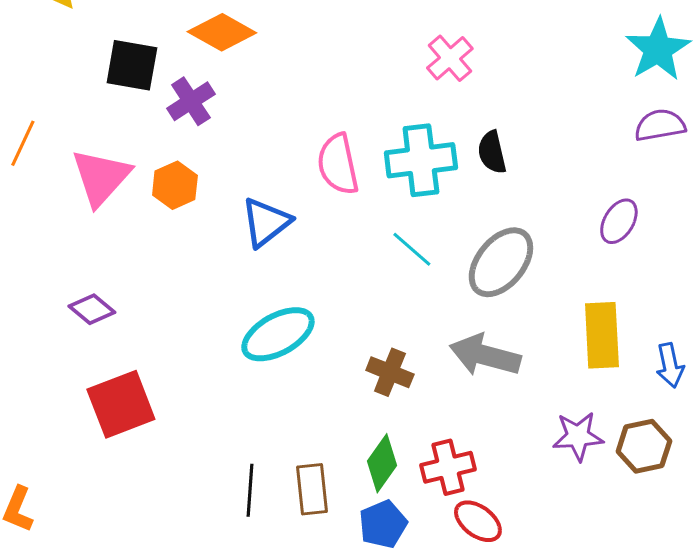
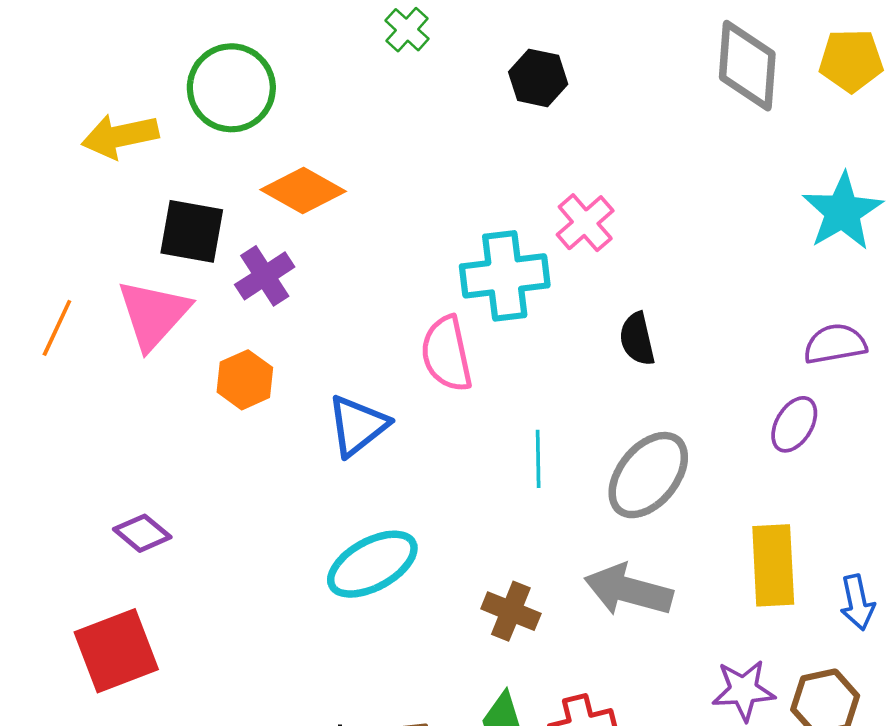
purple semicircle: (660, 125) -> (835, 344), moved
cyan cross: (421, 160) -> (505, 276), moved
pink triangle: (101, 177) -> (153, 314), moved
cyan line: (412, 249) -> (538, 459), turned 48
red square: (121, 404) -> (116, 651), moved

